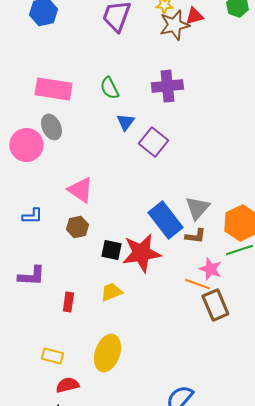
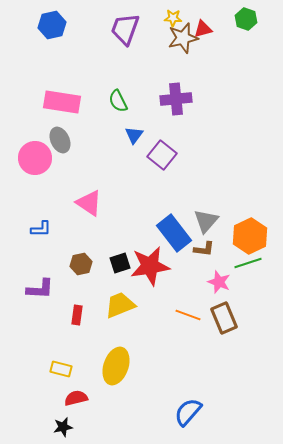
brown hexagon: (77, 227) -> (81, 264), moved
black square: (111, 250) -> (120, 263), turned -30
orange line: (197, 284) -> (188, 315), moved
yellow trapezoid: (111, 292) -> (120, 305), size x1.4

